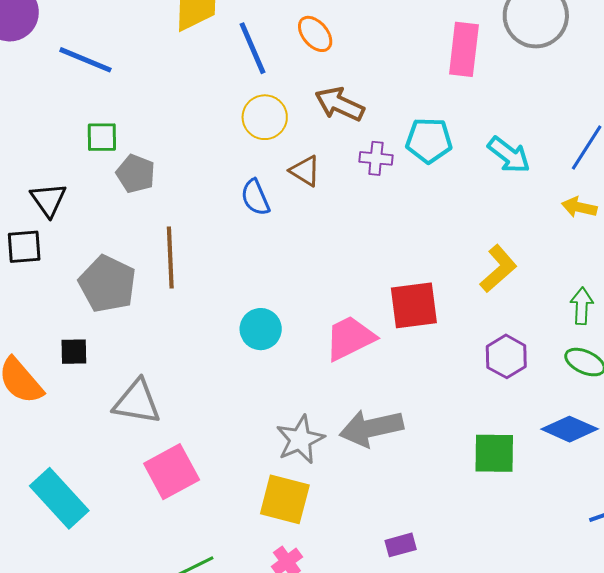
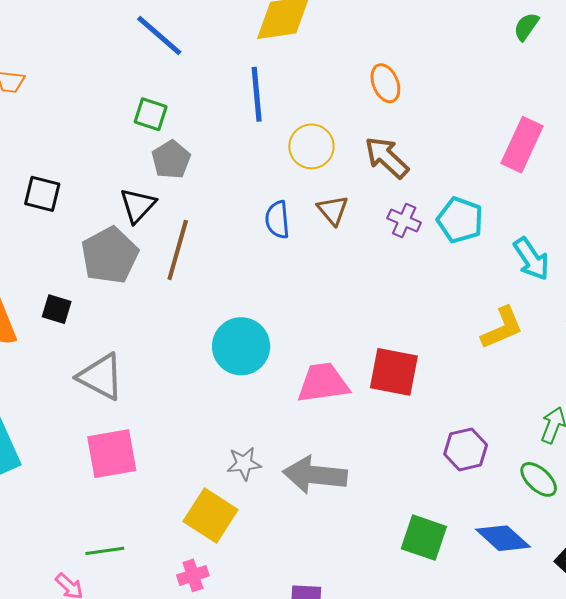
blue line: (253, 48) -> (257, 94), moved
black triangle: (48, 200) -> (138, 205), moved
yellow L-shape: (498, 269) -> (502, 328), moved
cyan circle: (261, 329) -> (241, 346), size x1.4
gray star: (300, 439) -> (244, 464), size x0.7

